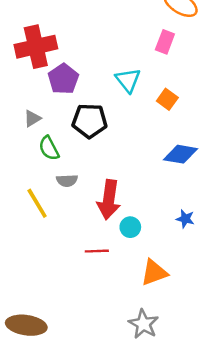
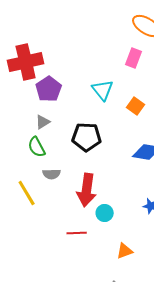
gray triangle: (32, 118) -> (43, 122), moved
black pentagon: (90, 121) -> (87, 137), moved
orange triangle: (154, 273) -> (125, 251), size x0.7

